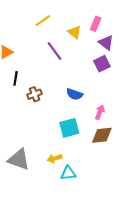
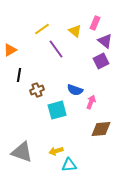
yellow line: (43, 21) -> (42, 29), moved
pink arrow: (100, 112) -> (91, 102), moved
cyan square: (69, 128) -> (57, 110), moved

